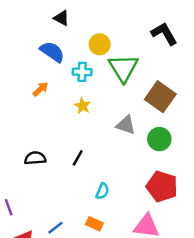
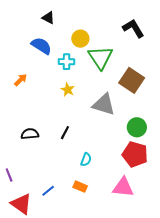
orange arrow: (40, 89) -> (21, 80), moved
gray triangle: (126, 125) -> (104, 104), size x1.4
green circle: (159, 139) -> (137, 127), moved

